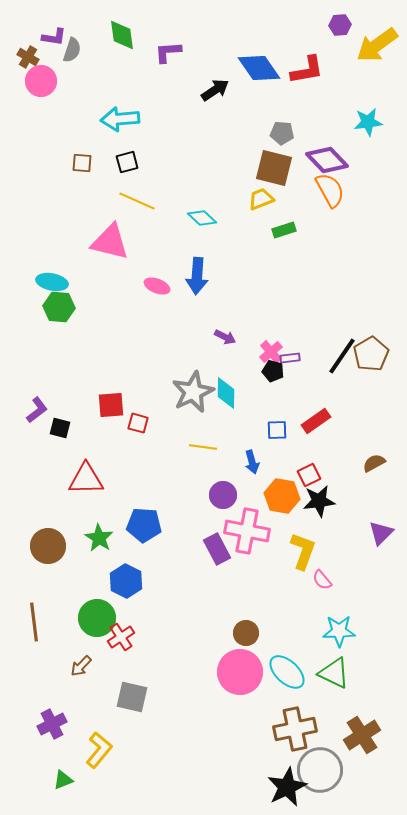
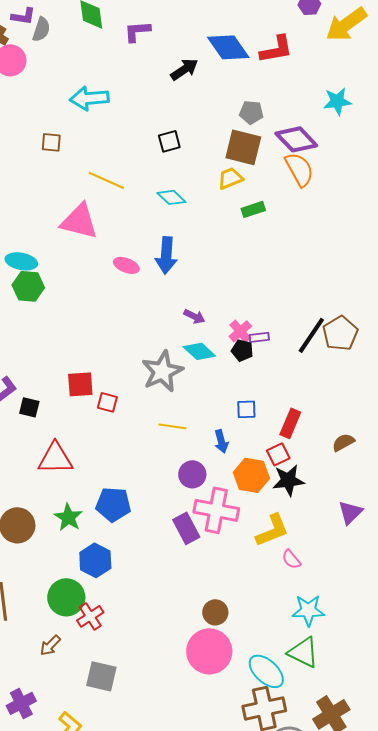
black square: (127, 162) -> (169, 141), moved
cyan diamond: (226, 393) -> (199, 351), moved, turned -48
red rectangle: (316, 421) -> (290, 423), moved, turned -32
yellow L-shape: (303, 551) -> (272, 530), turned 48
cyan ellipse: (287, 672) -> (266, 671), moved

